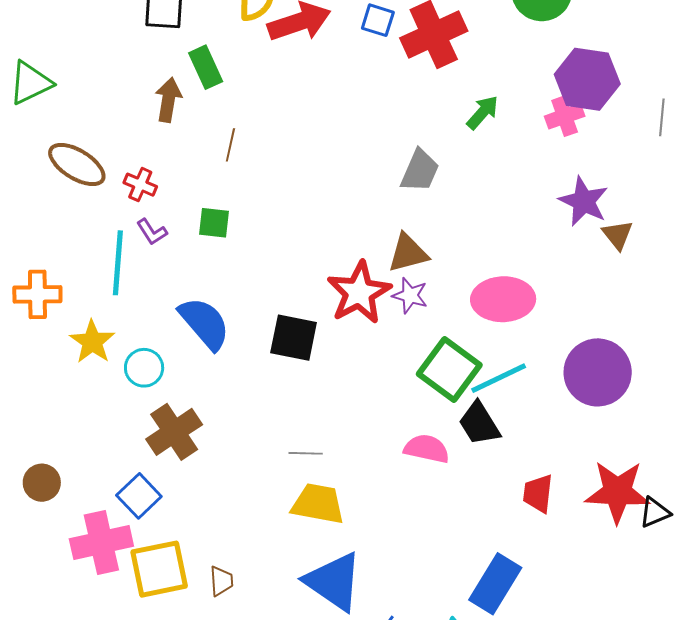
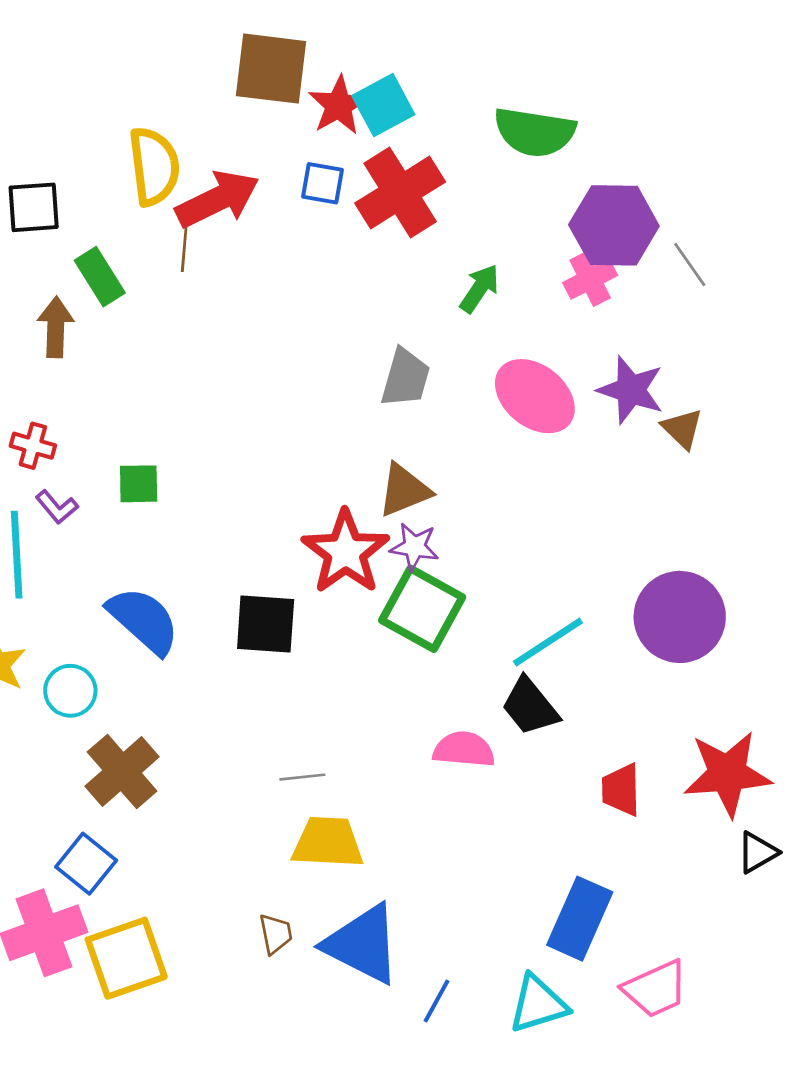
gray line: (662, 117) -> (690, 264), moved, turned -33
brown line: (230, 145) -> (184, 249), moved
pink ellipse: (503, 299) -> (535, 396), moved, turned 48
green square: (449, 369) -> (422, 609), moved
black triangle: (655, 512) -> (757, 852), moved
brown trapezoid: (221, 581) -> (276, 934), moved

